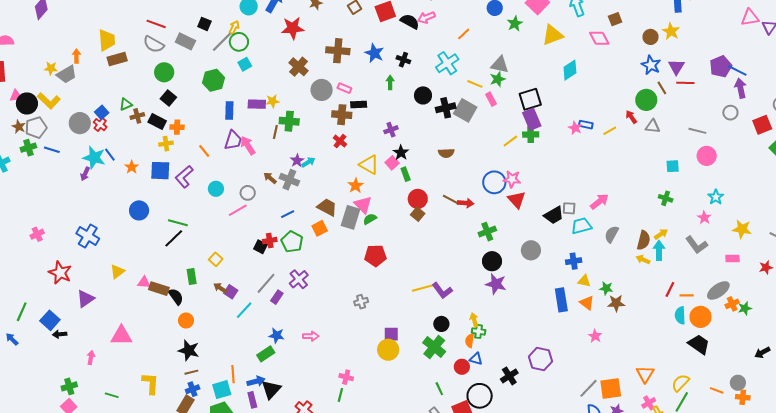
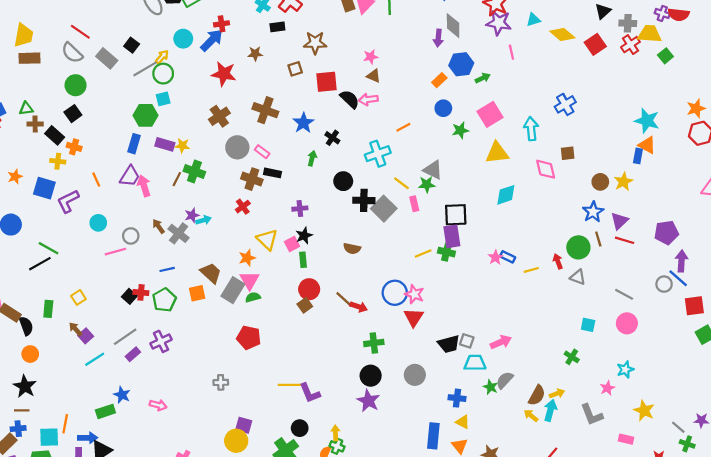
blue line: (737, 70) -> (678, 278), moved
green hexagon: (214, 80) -> (146, 115), moved
green star: (606, 288) -> (490, 387), moved

